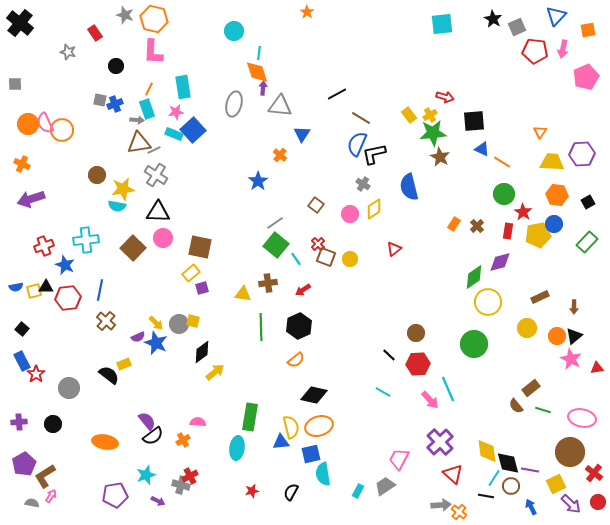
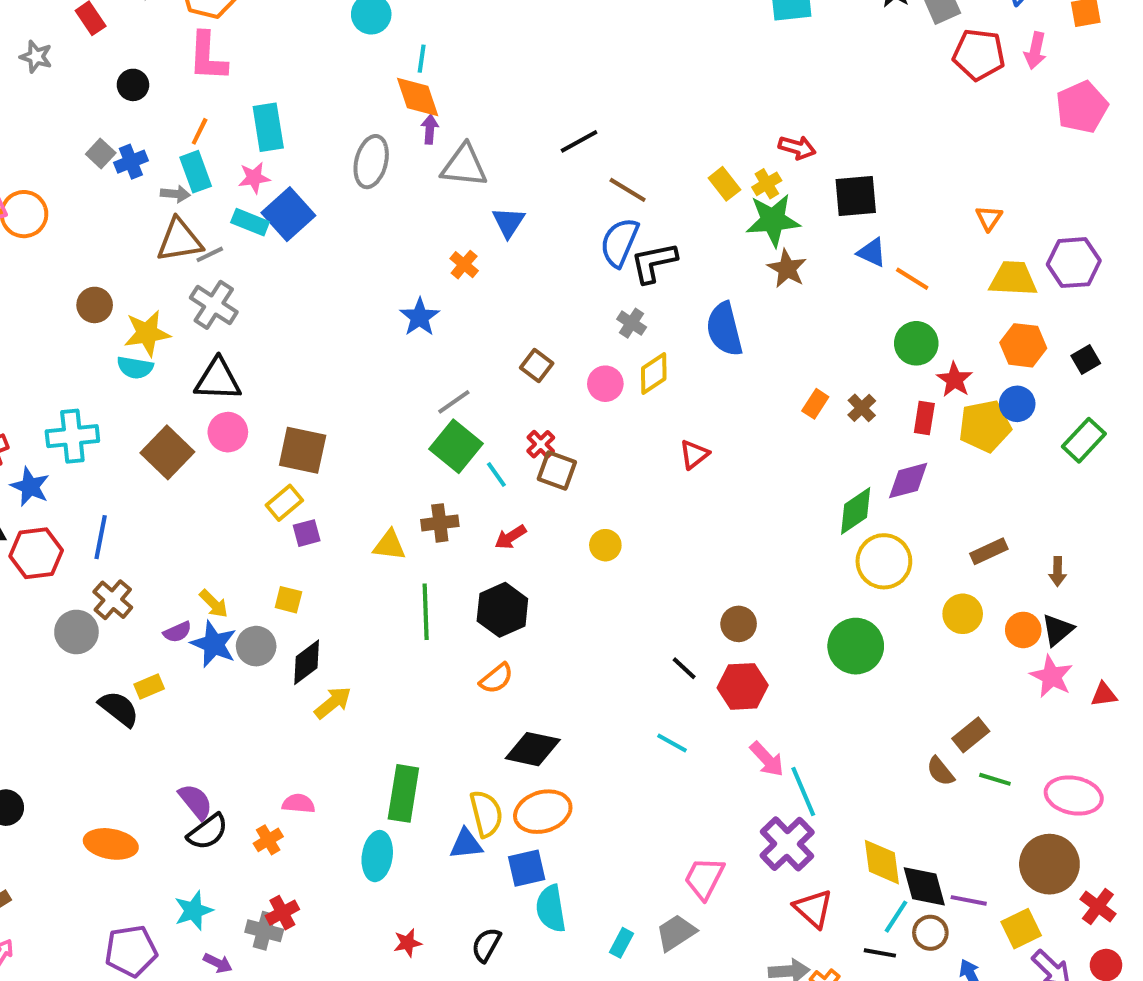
gray square: (100, 100) -> (101, 154), turned 32
yellow circle: (350, 259) -> (605, 545), moved
gray circle: (179, 324) -> (256, 646), moved
gray circle: (69, 388) -> (76, 632), moved
cyan line: (448, 389) -> (803, 791), moved

